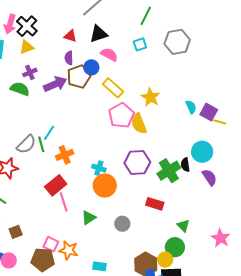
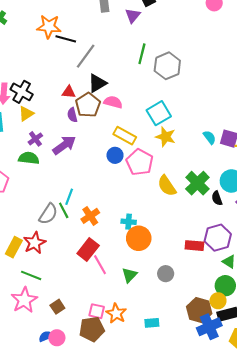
gray hexagon: (177, 42) -> (167, 66), moved
cyan square: (140, 44) -> (159, 113), moved, size x1.6
blue circle: (91, 67) -> (115, 155), moved
brown pentagon: (79, 77) -> (88, 105), moved
yellow semicircle: (139, 124) -> (167, 186), moved
purple hexagon: (137, 163) -> (218, 238), moved
green cross: (169, 171) -> (197, 183), moved
orange star: (69, 250) -> (116, 313), turned 30

